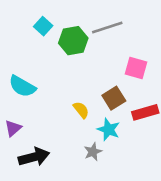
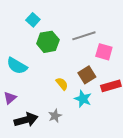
gray line: (107, 27) -> (84, 36), moved
green hexagon: (73, 41) -> (48, 42), moved
gray star: (93, 152) -> (55, 116), moved

